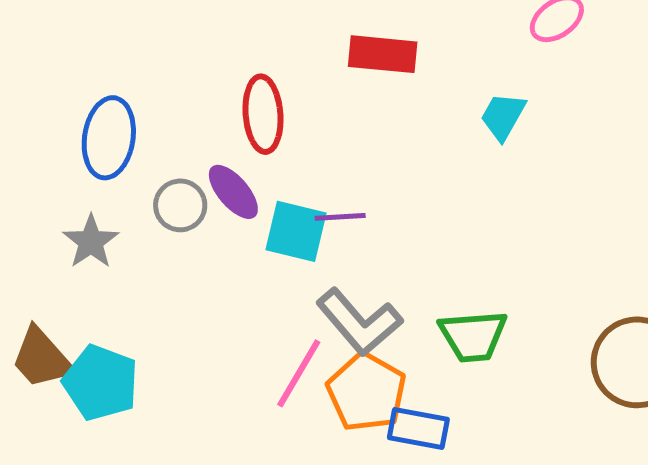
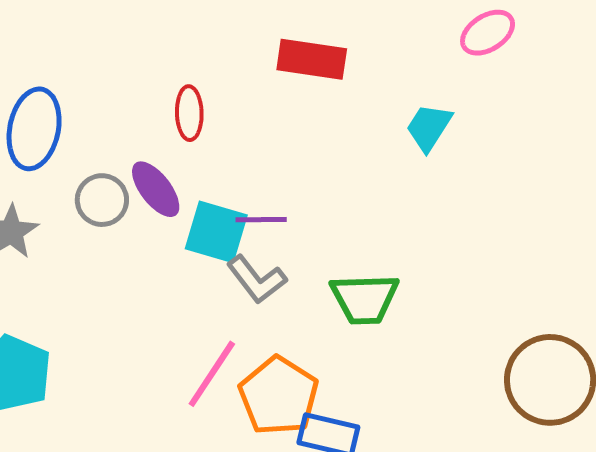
red ellipse: (263, 114) -> (189, 113), size x0.7
gray L-shape: (359, 322) -> (257, 279), moved, size x0.7
green trapezoid: (473, 336) -> (365, 299), moved

